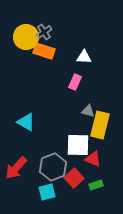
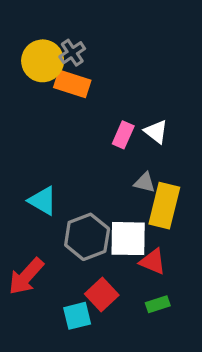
white triangle: (84, 57) -> (156, 132), moved, turned 35
gray hexagon: (53, 167) -> (87, 237), moved
red square: (74, 178) -> (102, 294), moved

